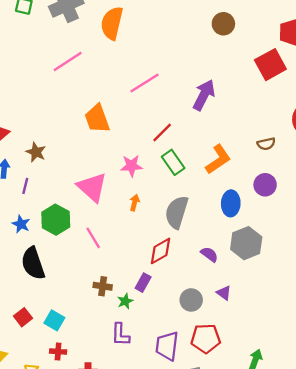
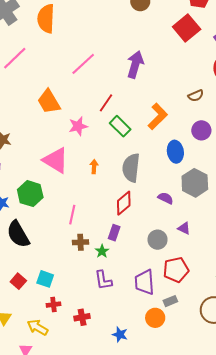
pink star: (132, 166) -> (78, 126), moved
pink line: (93, 238) -> (72, 215), moved, turned 54

